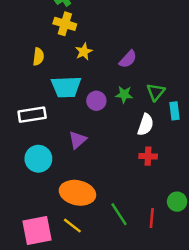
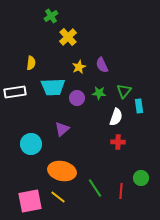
yellow cross: (65, 24) -> (68, 37), moved, turned 30
yellow star: (84, 52) -> (79, 67), moved
purple semicircle: (128, 59) -> (102, 65), turned 112
white rectangle: (32, 115) -> (15, 92), moved

